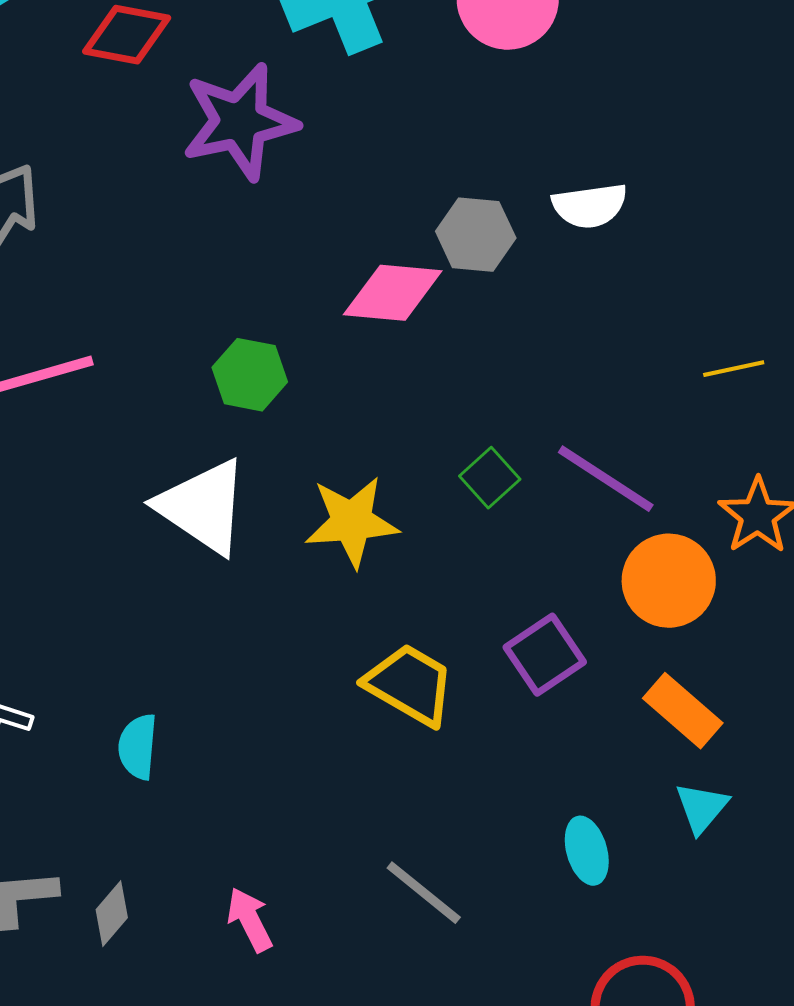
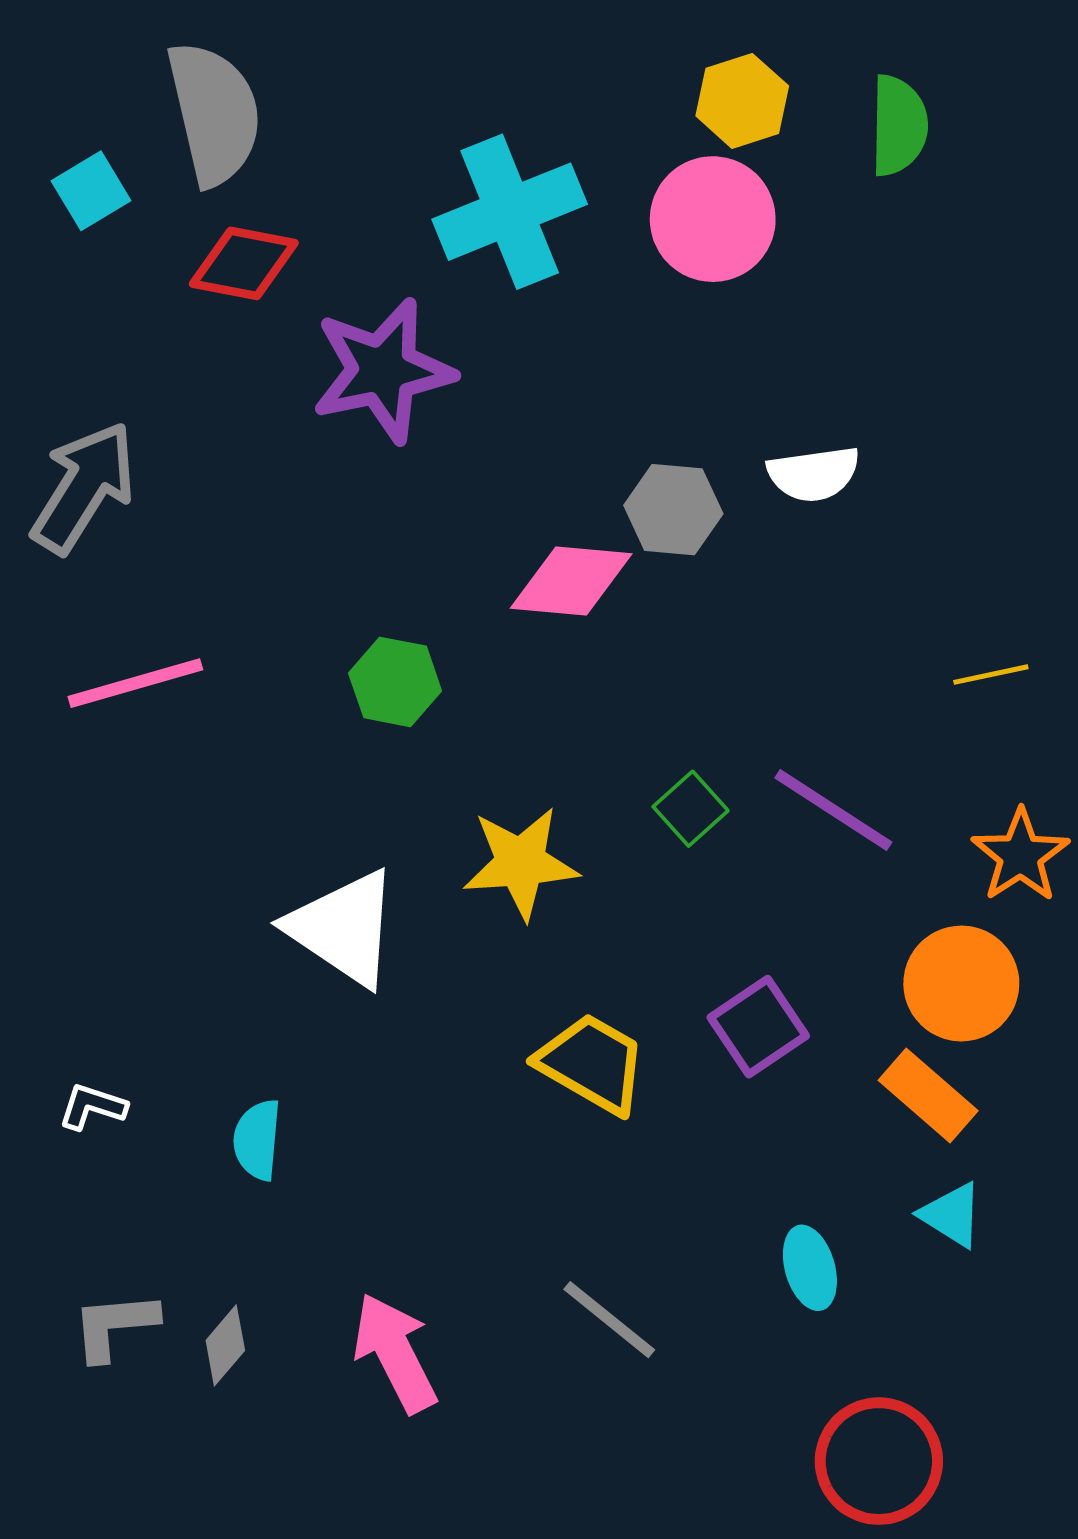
white triangle: (203, 507) -> (343, 928), moved
orange circle: (669, 581) -> (961, 983), moved
cyan triangle: (702, 808) -> (951, 1215), turned -38
pink arrow: (250, 920) -> (395, 1353), size x1.5

